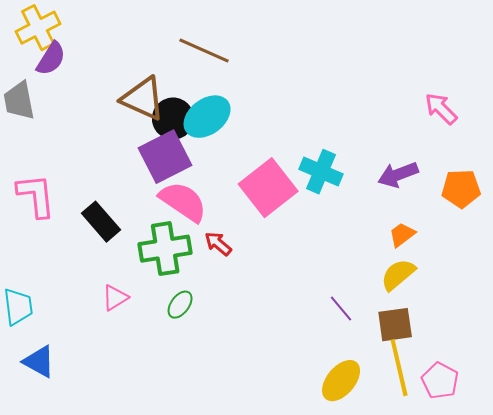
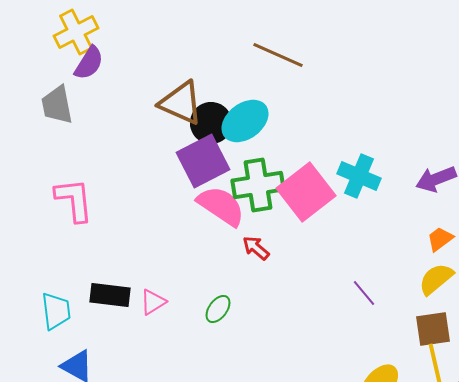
brown line: (204, 51) -> (278, 55), moved
black rectangle: (101, 222) -> (110, 295), moved, turned -42
green cross: (165, 249) -> (258, 185), moved
purple line: (341, 309) -> (364, 293), moved

